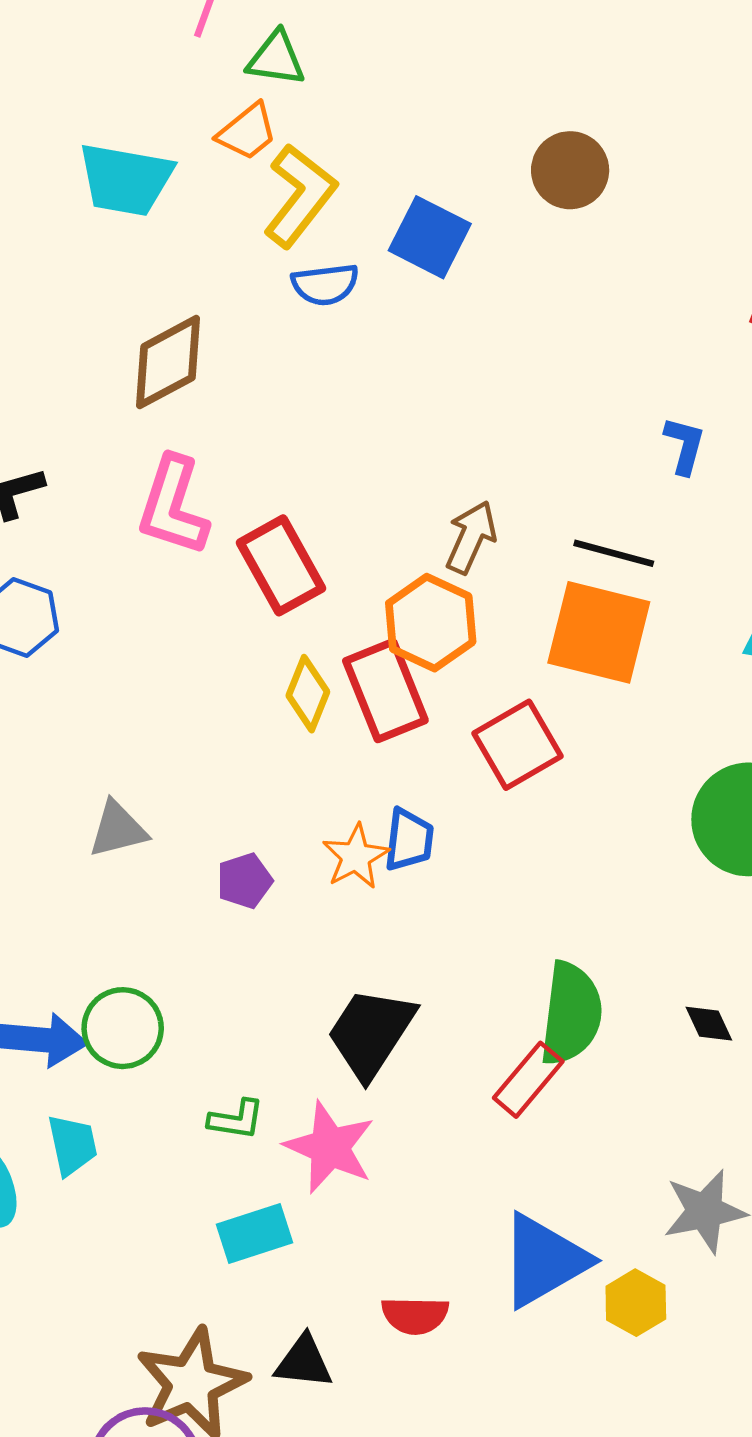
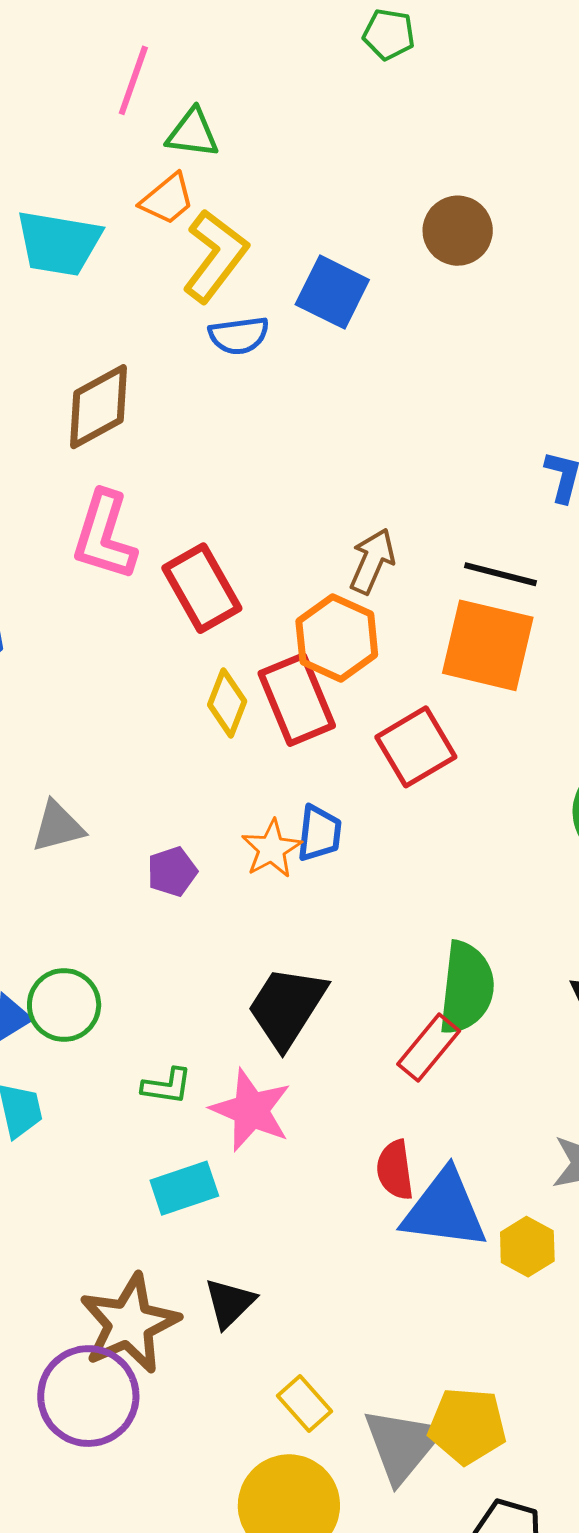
blue triangle: (544, 1261) -> (444, 1210), turned 38
red semicircle: (415, 1315) -> (395, 1170), moved, turned 82
black triangle: (304, 1362) -> (230, 1303), turned -50

